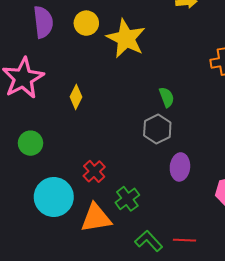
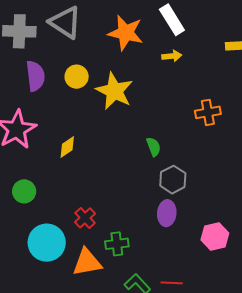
yellow diamond: (76, 97) -> (67, 147), turned 30
gray hexagon: (157, 129) -> (173, 180), moved
green cross: (127, 199) -> (117, 244), turned 30

